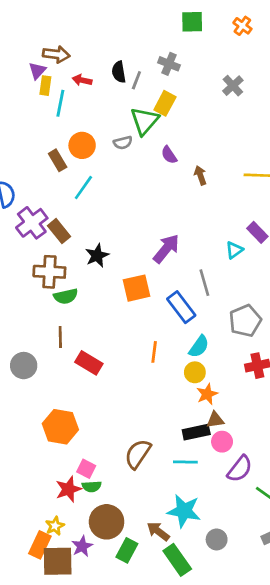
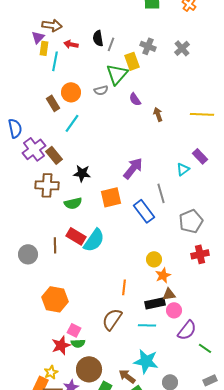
gray cross: (169, 64) -> (148, 46), moved
yellow rectangle: (165, 103) -> (132, 61), turned -48
black star: (97, 255) -> (82, 173), turned 30
green semicircle: (66, 296) -> (73, 203), moved
brown line: (60, 337) -> (55, 245), moved
cyan semicircle: (199, 347) -> (94, 240), moved, size x1.4
orange line: (154, 352) -> (124, 287), moved
red rectangle: (89, 363) -> (76, 236), moved

